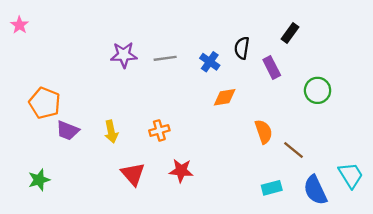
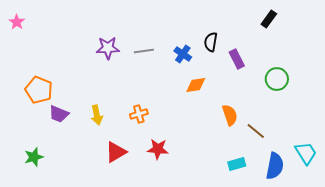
black rectangle: (290, 33) -> (269, 19), moved
red triangle: (133, 174) -> (116, 152), turned 40
blue semicircle: (315, 190) -> (275, 166), turned -144

